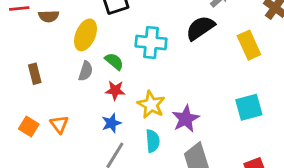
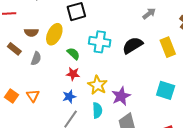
brown semicircle: (49, 16) -> (31, 32), moved
black semicircle: (200, 28) -> (133, 45), moved
gray semicircle: (86, 71) -> (36, 59), moved
brown rectangle: (35, 74) -> (14, 49), moved, turned -40
cyan square: (249, 107) -> (166, 90), turned 30

